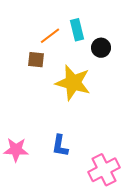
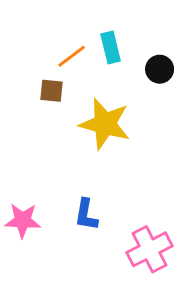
black circle: (101, 48) -> (160, 69), moved

